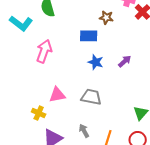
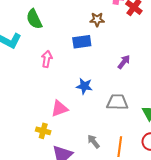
pink arrow: (44, 51) -> (47, 59), moved, size x0.7
blue star: (96, 62) -> (84, 86), moved
gray trapezoid: (91, 97) -> (117, 102), moved

